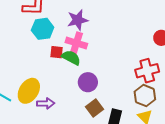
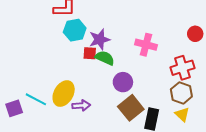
purple star: (78, 20) -> (100, 39), moved
pink cross: (76, 43) -> (146, 45), moved
brown square: (95, 108) -> (131, 108), size x1.4

